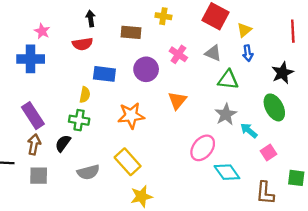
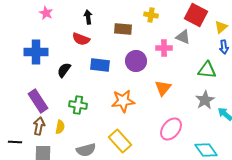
pink star: (42, 31) -> (46, 13), moved
red semicircle: (83, 44) -> (81, 39), turned 30
gray triangle: (213, 53) -> (183, 37), moved
pink cross: (178, 54) -> (164, 48), turned -35
yellow semicircle: (85, 95) -> (60, 127), moved
black semicircle: (63, 143) -> (64, 70), moved
pink ellipse: (203, 148) -> (171, 129), moved

